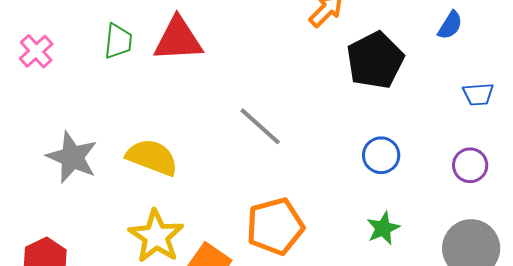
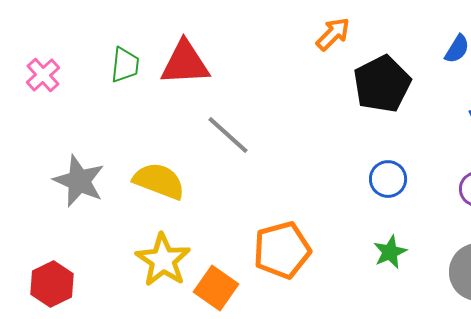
gray line: (260, 126) -> (228, 135), moved

